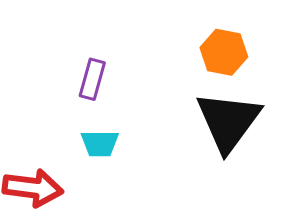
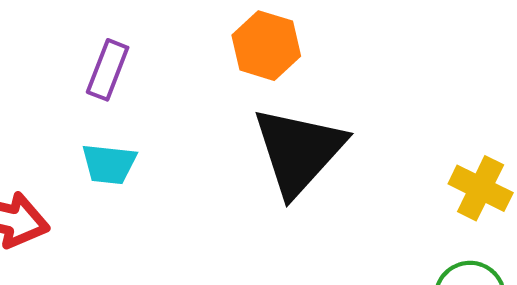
orange hexagon: (224, 52) -> (266, 46), moved

